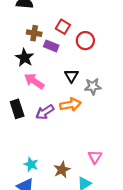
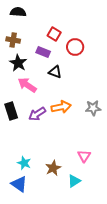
brown cross: (34, 33) -> (13, 40), moved
black triangle: (71, 76) -> (55, 72), moved, turned -40
gray star: (93, 86) -> (93, 108), moved

